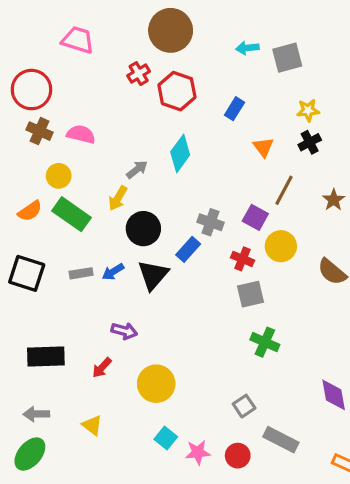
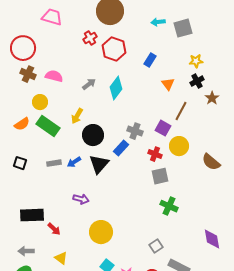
gray arrow: (137, 169) -> (89, 84), moved
brown star: (334, 200) -> (212, 98), moved
black square: (27, 273) -> (20, 163), size x0.6
red arrow: (102, 368) -> (54, 229), moved, turned -88

